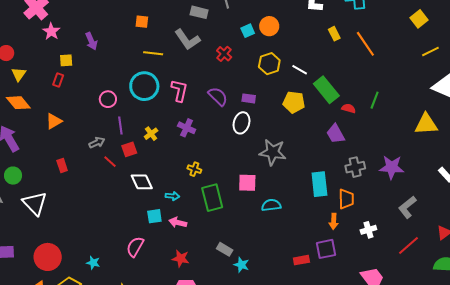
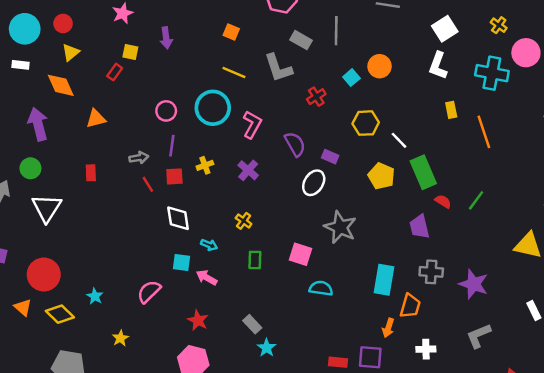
orange circle: (269, 26) -> (380, 66), moved
cyan square: (248, 31) -> (351, 78), turned -32
green rectangle: (212, 198) -> (255, 260), size x0.6

